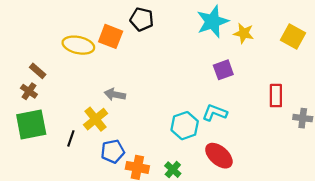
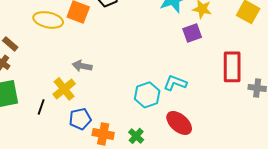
purple square: (223, 70) -> (192, 33), moved
red rectangle: (276, 96) -> (232, 67), size x1.4

